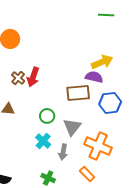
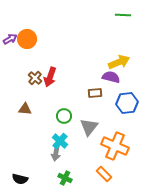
brown rectangle: (78, 93) -> (95, 93), size x0.6
gray arrow: (63, 152) -> (56, 153), moved

